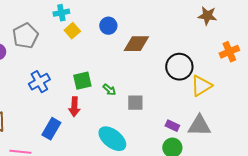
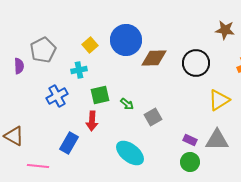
cyan cross: (61, 13) -> (79, 70), moved
blue circle: (108, 26) -> (126, 40), size x1.8
black circle: (179, 67) -> (196, 63), moved
gray square: (135, 103) -> (153, 117), turned -30

